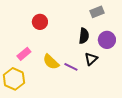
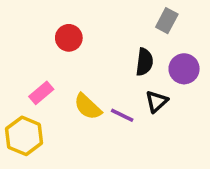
gray rectangle: (97, 12) -> (167, 21), turned -40

